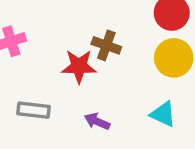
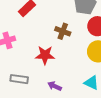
brown cross: (106, 45) -> (63, 31), moved

